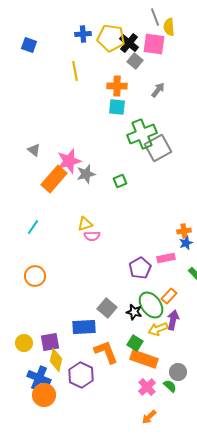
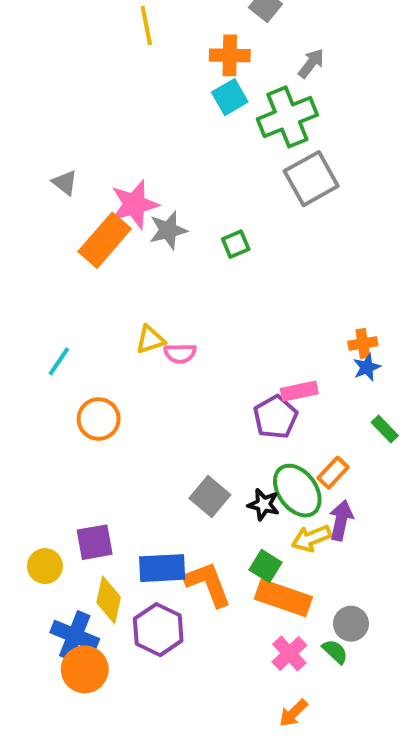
cyan square: (117, 107) -> (230, 97), turned -36
green cross: (142, 134) -> (287, 117), moved
yellow triangle: (85, 224) -> (150, 340), moved
cyan line: (33, 227) -> (59, 361), moved
pink rectangle: (166, 258) -> (299, 391), moved
orange circle: (35, 276) -> (99, 419), moved
blue rectangle: (84, 327) -> (162, 568), moved
purple square: (50, 342) -> (95, 542), moved

